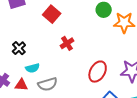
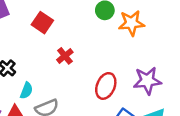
cyan semicircle: (32, 68) -> (26, 91), turned -48

